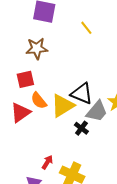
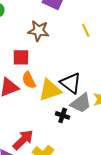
yellow line: (86, 28) -> (86, 30), moved
black cross: (81, 128) -> (63, 115), turned -32
red arrow: (47, 162) -> (23, 140), size x1.6

